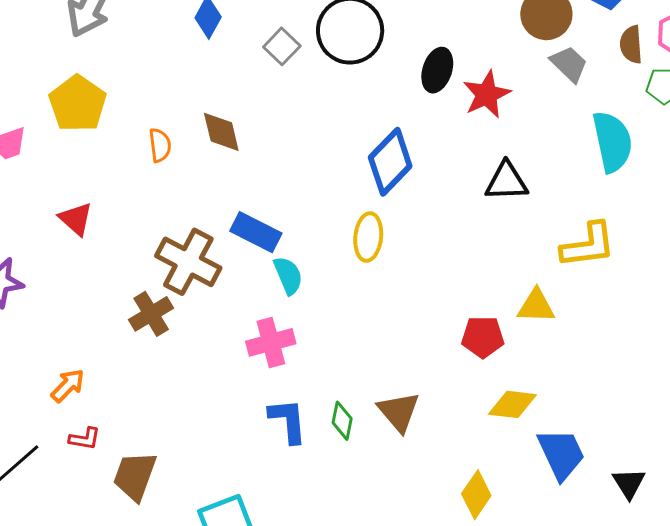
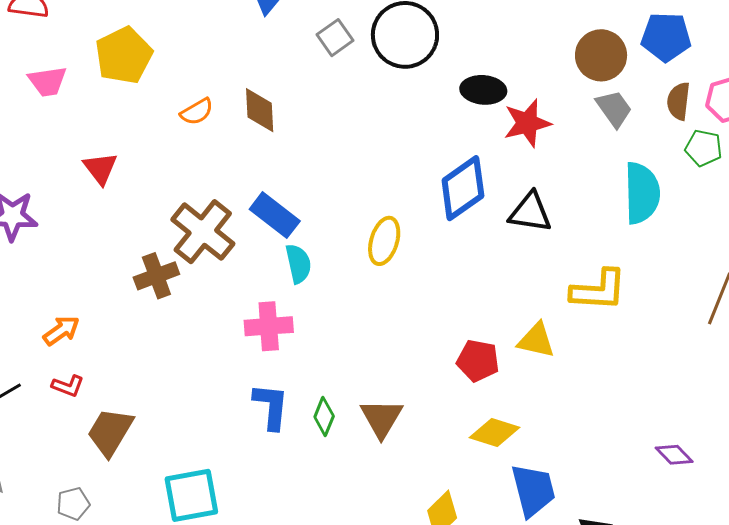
black ellipse: (437, 70) -> (483, 90), turned 66
orange semicircle: (160, 145) -> (197, 112), turned 56
blue diamond: (390, 162) -> (463, 188), moved

